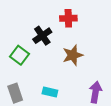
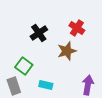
red cross: (68, 18) -> (77, 28), moved, turned 35
green square: (20, 55) -> (24, 66), moved

